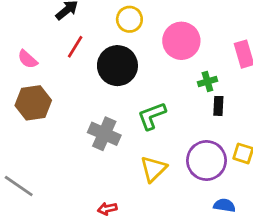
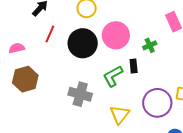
pink circle: (181, 41) -> (116, 35), moved
pink semicircle: (28, 59) -> (17, 48), turned 133
black rectangle: (218, 106) -> (134, 66), moved

